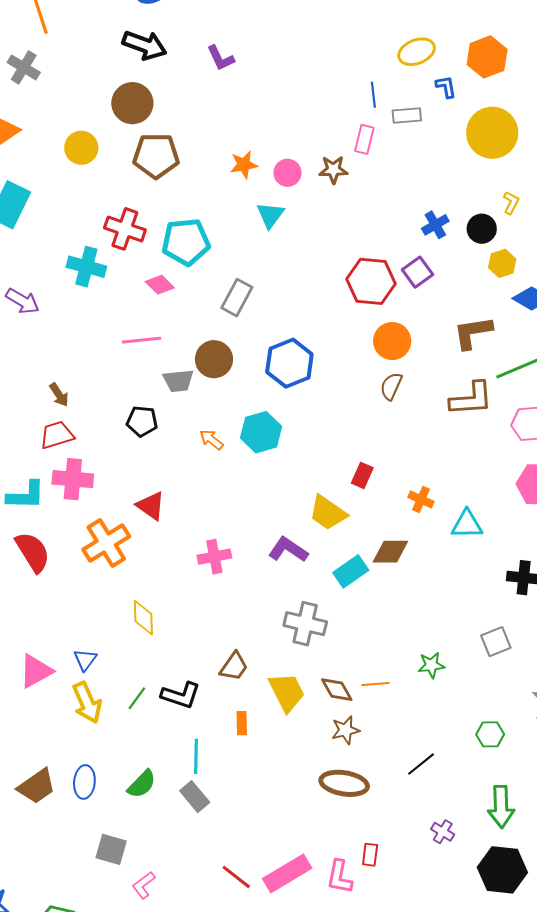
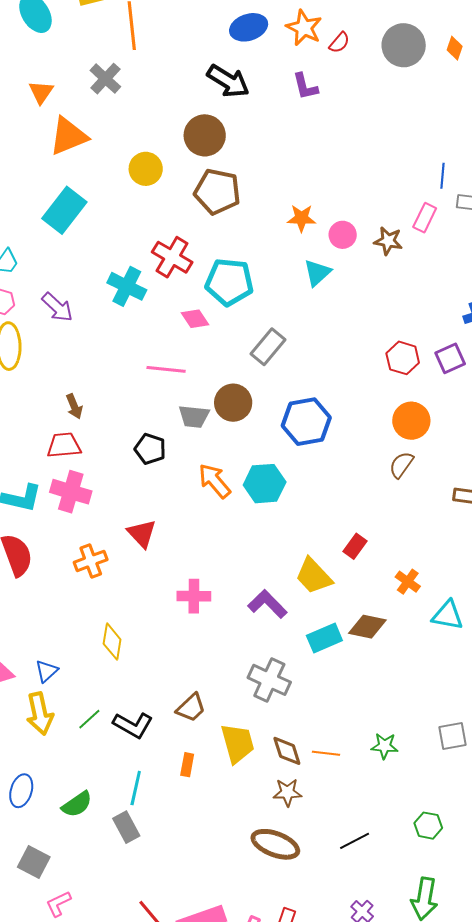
purple L-shape: (221, 58) -> (305, 86), moved
red hexagon: (371, 281) -> (403, 358), size x0.7
orange arrow: (211, 440) -> (215, 481), size x1.5
orange cross: (106, 543) -> (91, 561), size x0.7

